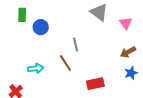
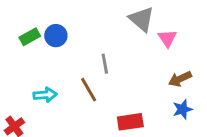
green rectangle: (22, 15) -> (30, 37), moved, turned 56
pink triangle: (126, 23) -> (167, 38), moved

